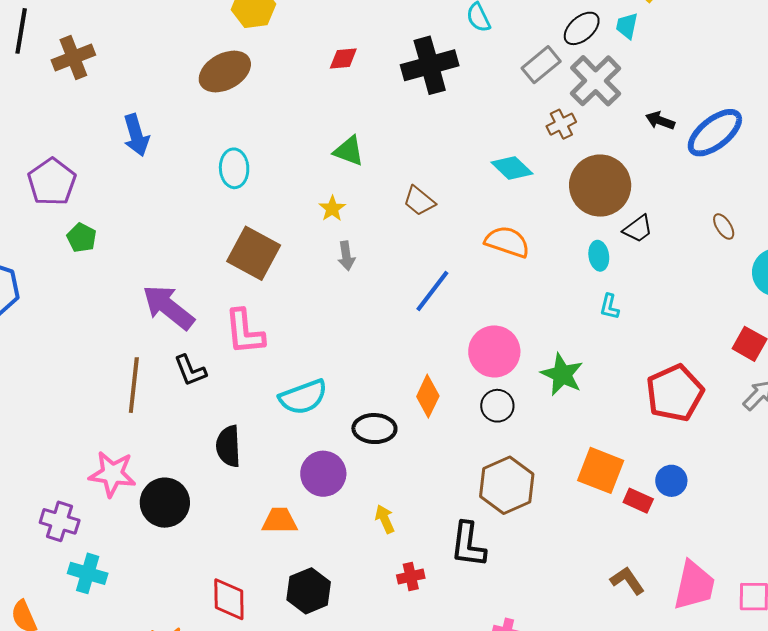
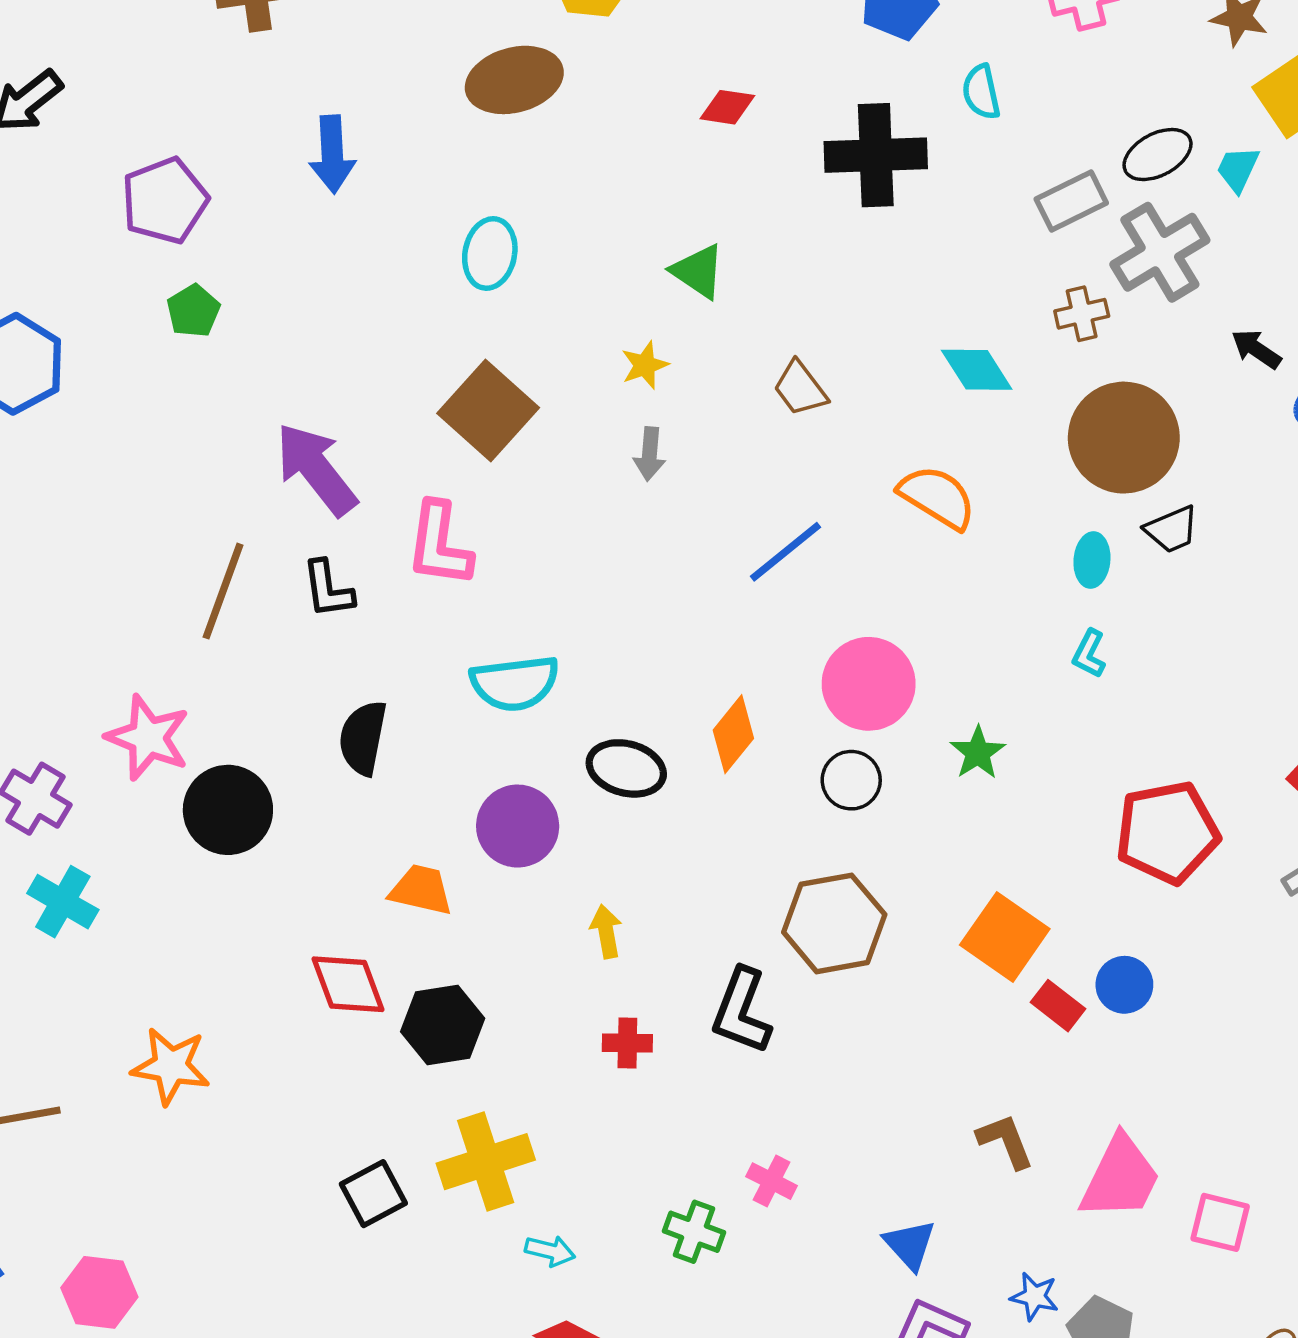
green star: (562, 375) -> (978, 753), size x0.7
red diamond: (229, 599) -> (348, 984), moved, turned -33

